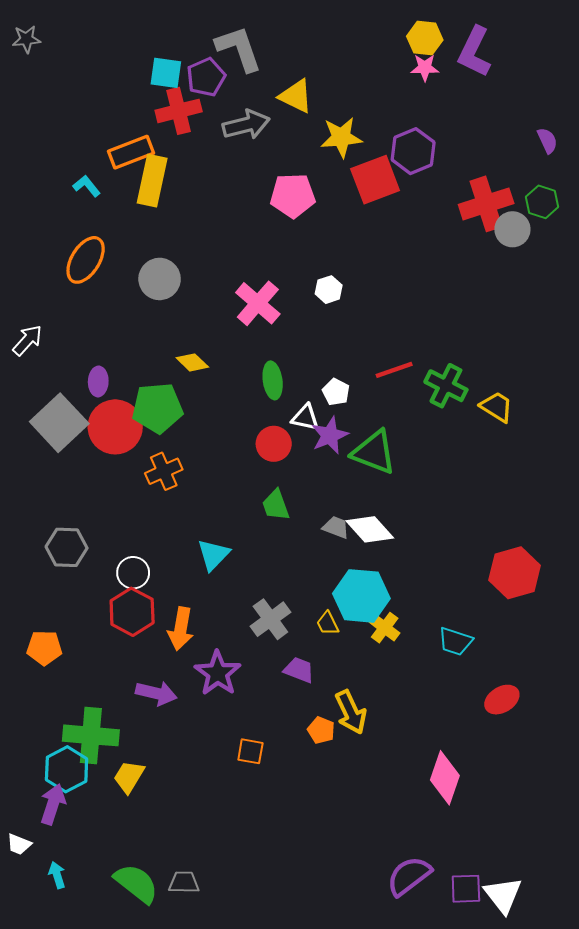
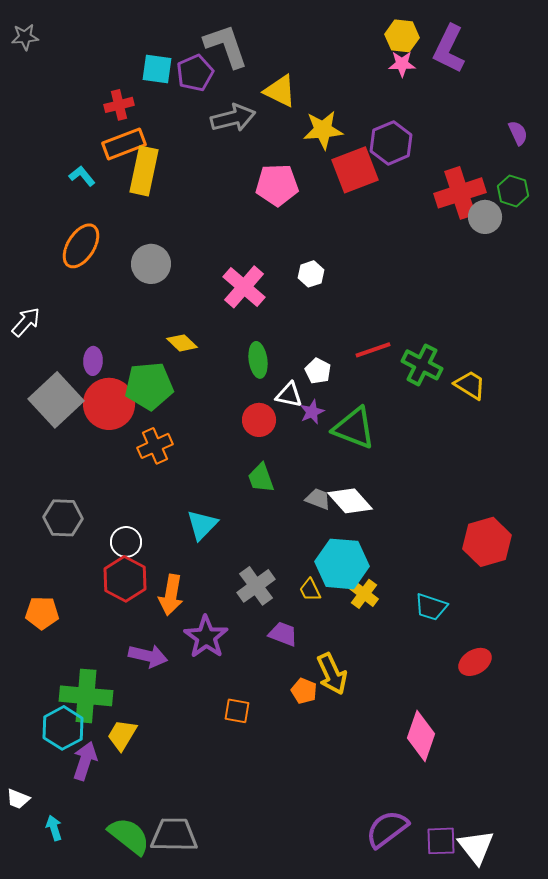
red cross: (179, 111) -> (119, 105), moved, size x0.7
purple star: (330, 435) -> (312, 412), size x0.7
purple arrow: (53, 804) -> (85, 761), moved
gray trapezoid: (184, 882) -> (174, 835), size x1.6

